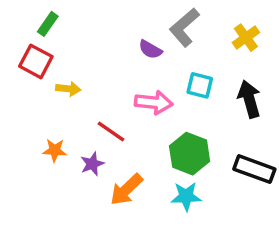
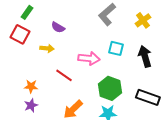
purple semicircle: (150, 50) -> (58, 27), moved
yellow arrow: (68, 89) -> (47, 48), moved
purple star: (92, 164) -> (31, 105), moved

